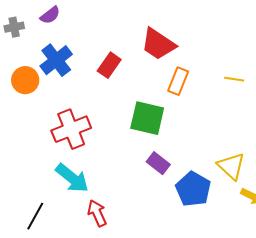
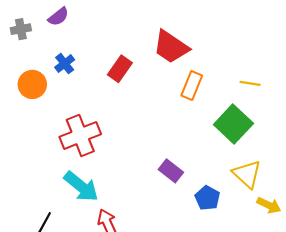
blue cross: (56, 60) -> (65, 64), size x0.6
green square: (147, 118) -> (233, 124), moved, turned 30
blue pentagon: (193, 189) -> (207, 198), size x0.7

